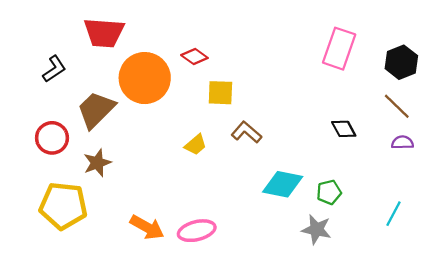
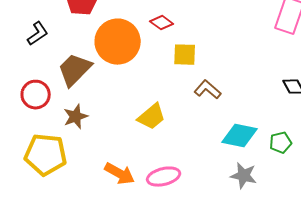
yellow trapezoid: (196, 145) -> (152, 117), moved, size x1.4
gray star: (317, 229) -> (244, 176), moved

